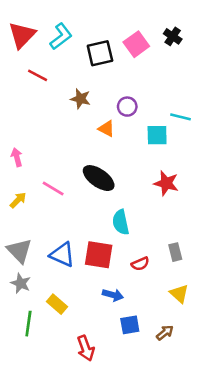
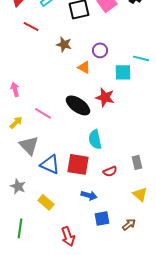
red star: (166, 183) -> (105, 97), moved
gray triangle: (19, 251) -> (29, 145), moved
green line: (28, 324) -> (20, 228), moved

